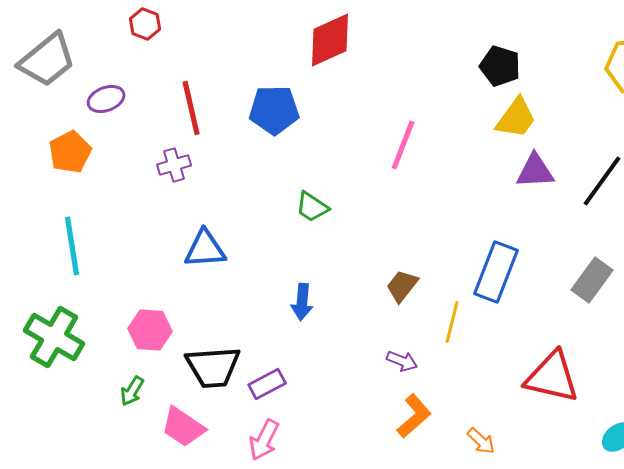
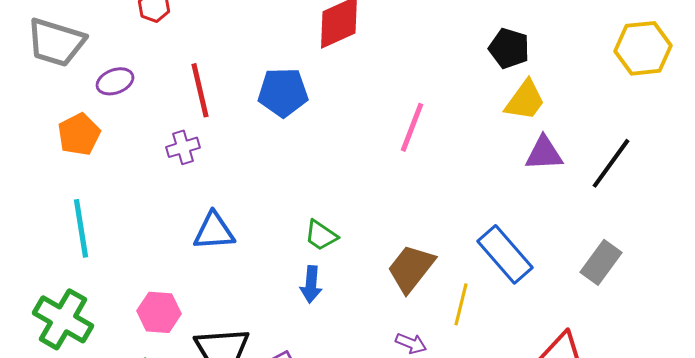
gray trapezoid: (47, 60) -> (56, 42), turned 56
green trapezoid: (312, 207) -> (321, 235), moved
blue rectangle: (496, 272) -> (505, 254), turned -62
brown trapezoid: (402, 286) -> (411, 268), size x1.5

